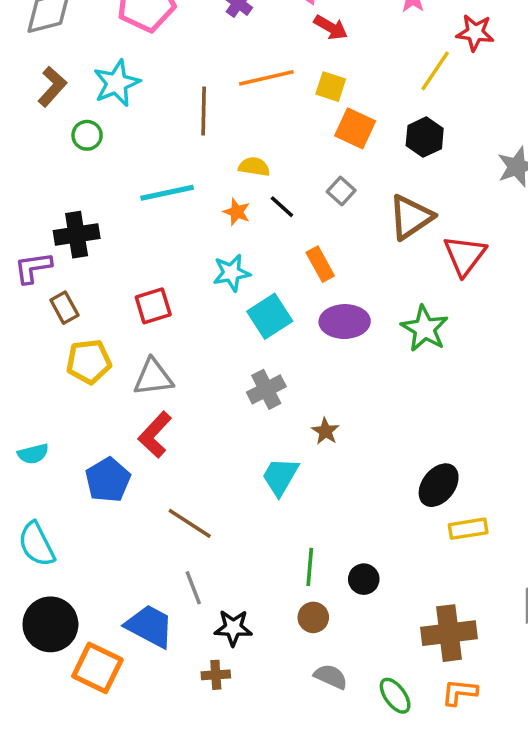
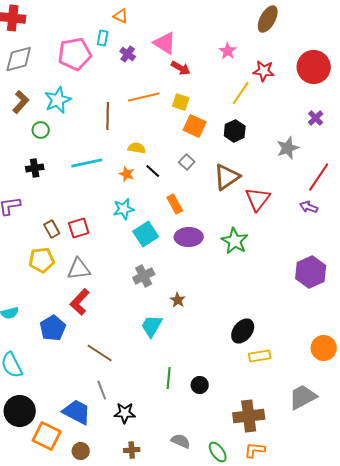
black cross: (77, 235) -> (35, 168), moved, size x0.7
brown rectangle: (64, 308) -> (52, 229), moved
brown circle: (313, 617) -> (81, 451), moved
brown cross: (216, 675) -> (132, 450), moved

